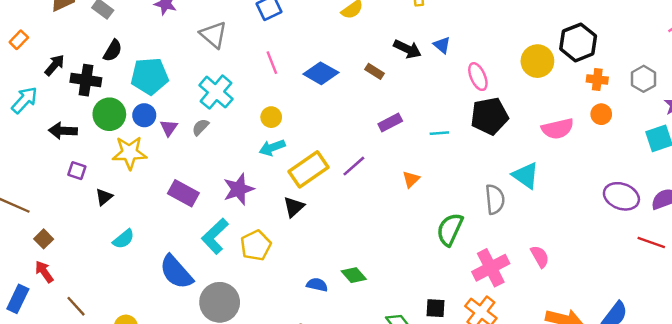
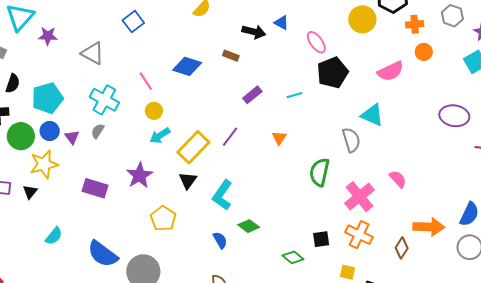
pink line: (272, 63) -> (146, 81), moved
black triangle: (104, 197) -> (30, 192), moved
cyan L-shape: (215, 236) -> (222, 195), moved
blue semicircle: (317, 285) -> (220, 240), turned 60

